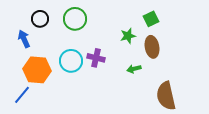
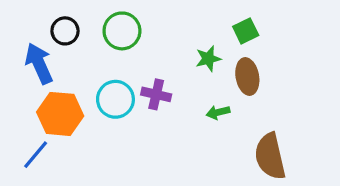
blue arrow: (24, 39) -> (39, 63), size x1.4

